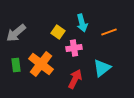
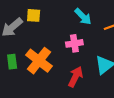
cyan arrow: (82, 23) -> (83, 17), turned -30
yellow square: (58, 32) -> (34, 15), moved, turned -32

